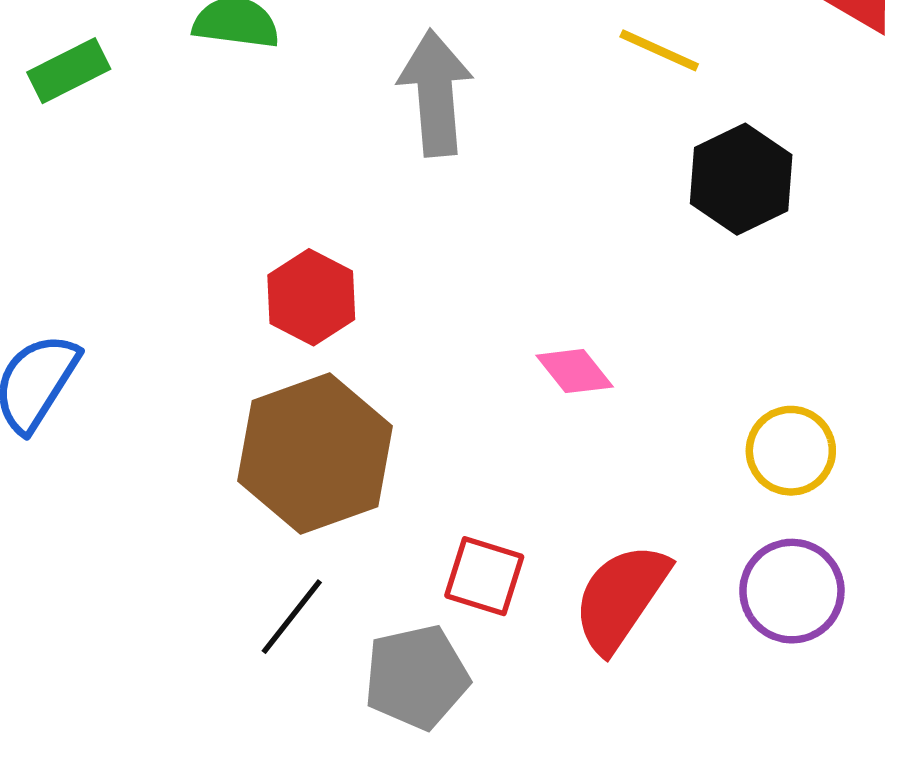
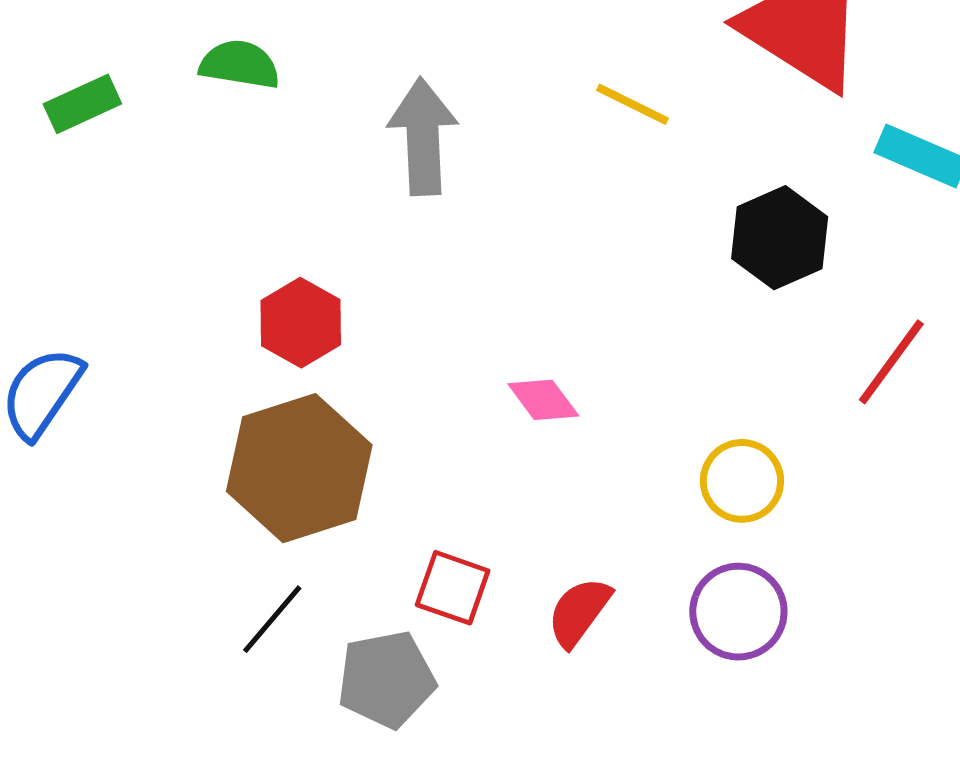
black hexagon: (741, 179) -> (780, 238), moved
red semicircle: (621, 597) -> (579, 612), size x0.7

